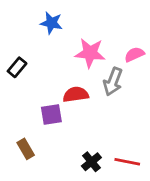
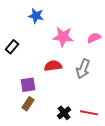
gray arrow: (113, 82) -> (83, 69), moved
purple square: (51, 115) -> (28, 85), moved
brown rectangle: (26, 149) -> (28, 104), moved, turned 64

